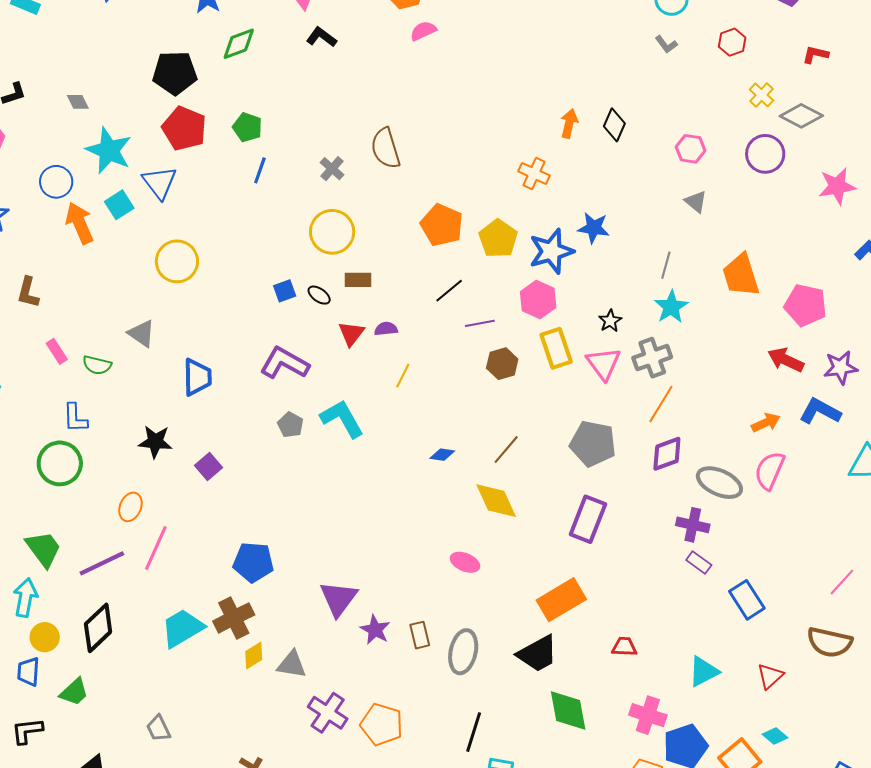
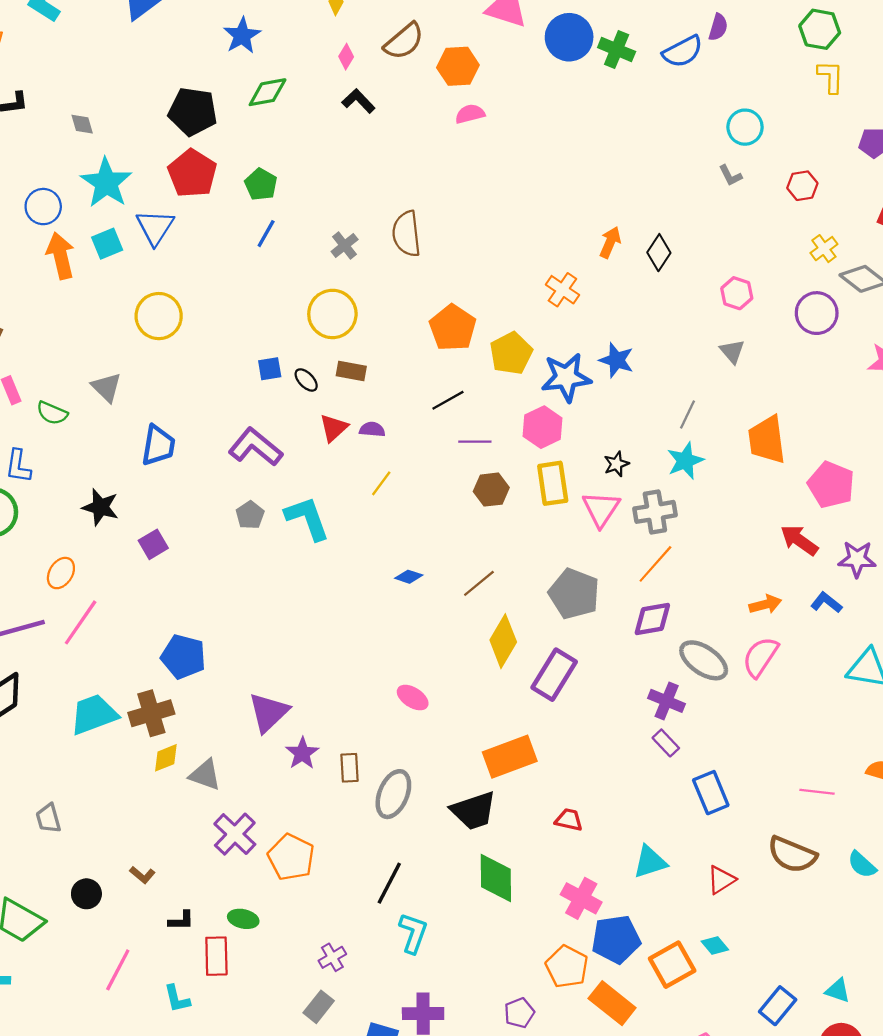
blue L-shape: (820, 411) -> (826, 603), size x0.7
yellow diamond: (496, 501) -> (503, 641), moved, turned 45
pink line: (842, 582) -> (817, 792), turned 44

